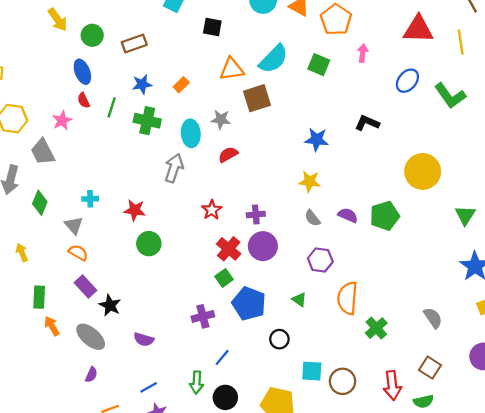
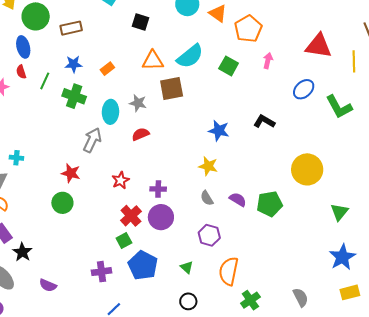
green circle: (92, 35) -> (36, 16), size x1.4
red star: (135, 210) -> (71, 173), moved
black circle: (279, 339) -> (188, 301), moved

